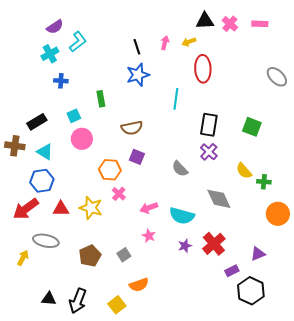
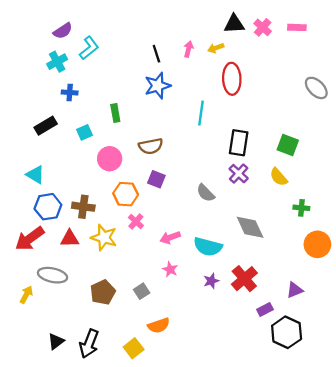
black rectangle: (37, 122) -> (46, 126), moved
pink circle: (82, 139) -> (110, 159), moved
brown cross: (15, 146) -> (83, 207), moved
cyan triangle: (45, 152) -> (35, 175), moved
yellow semicircle: (244, 171) -> (279, 177), moved
black triangle: (49, 299) -> (56, 341), turned -42

